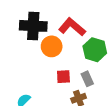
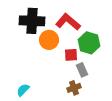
red square: (63, 77) -> (71, 55), moved

